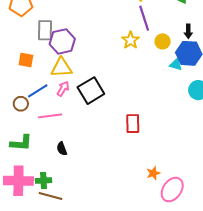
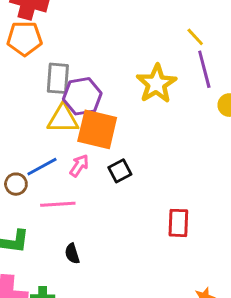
yellow star: (131, 40) -> (156, 84), moved, size x1.5
orange square: (26, 60) -> (97, 129), moved, size x1.8
yellow triangle: (61, 67) -> (63, 119), moved
black square: (91, 91) -> (120, 171), size x0.6

